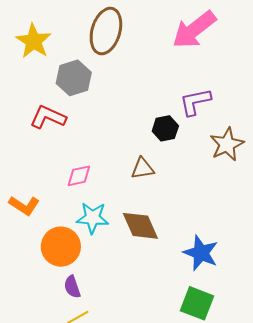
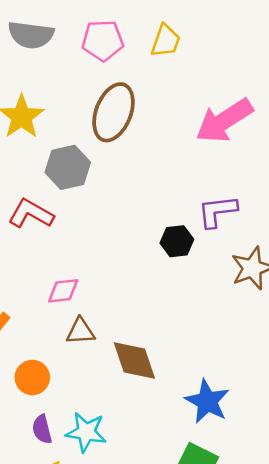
brown triangle: (143, 168) -> (80, 331), moved
cyan star: (93, 218) -> (86, 432), moved
orange circle: (61, 247) -> (32, 377), size x0.7

